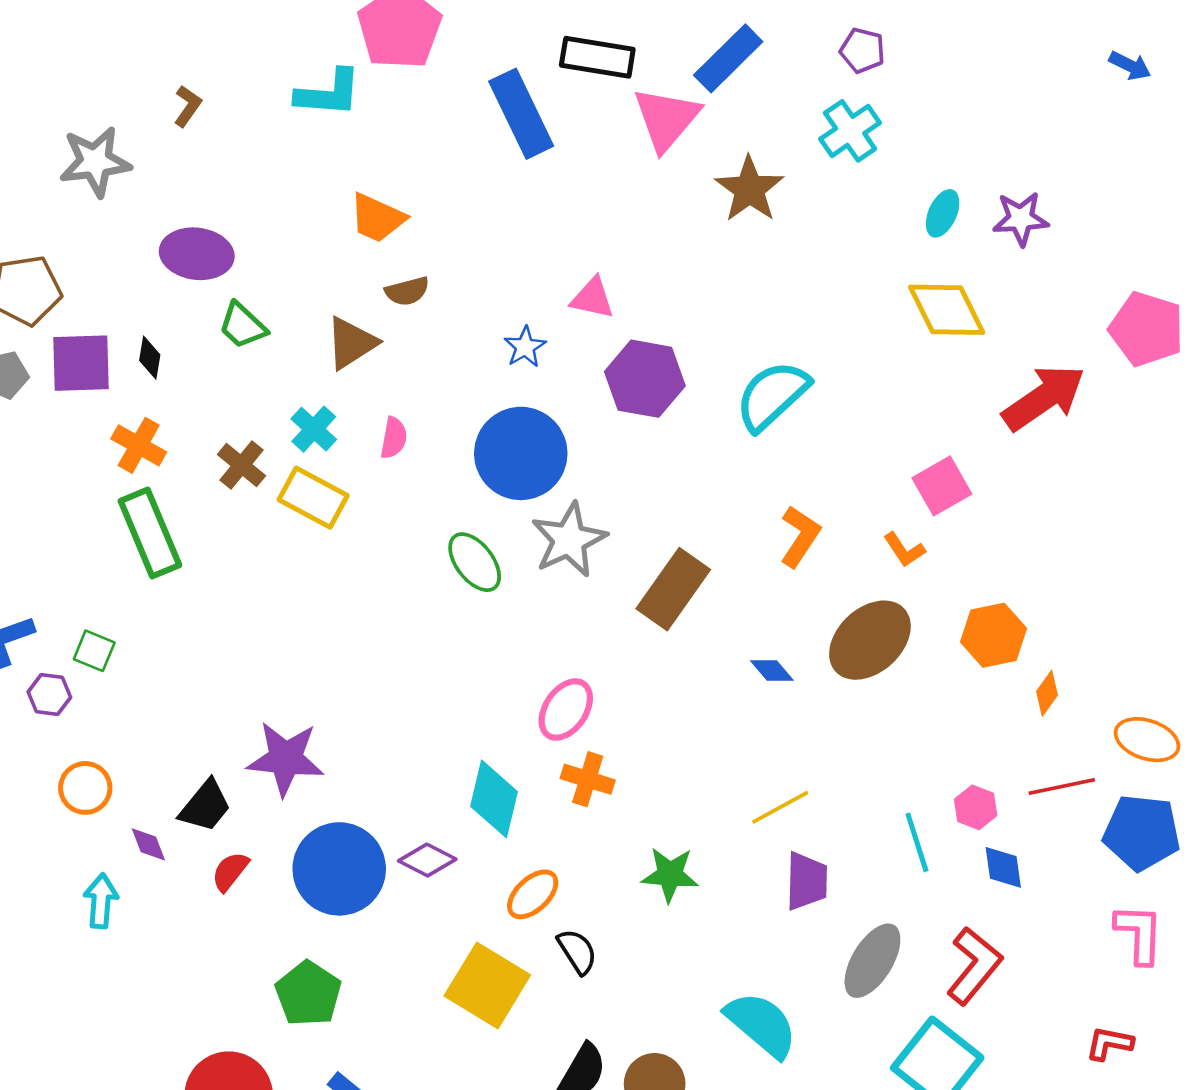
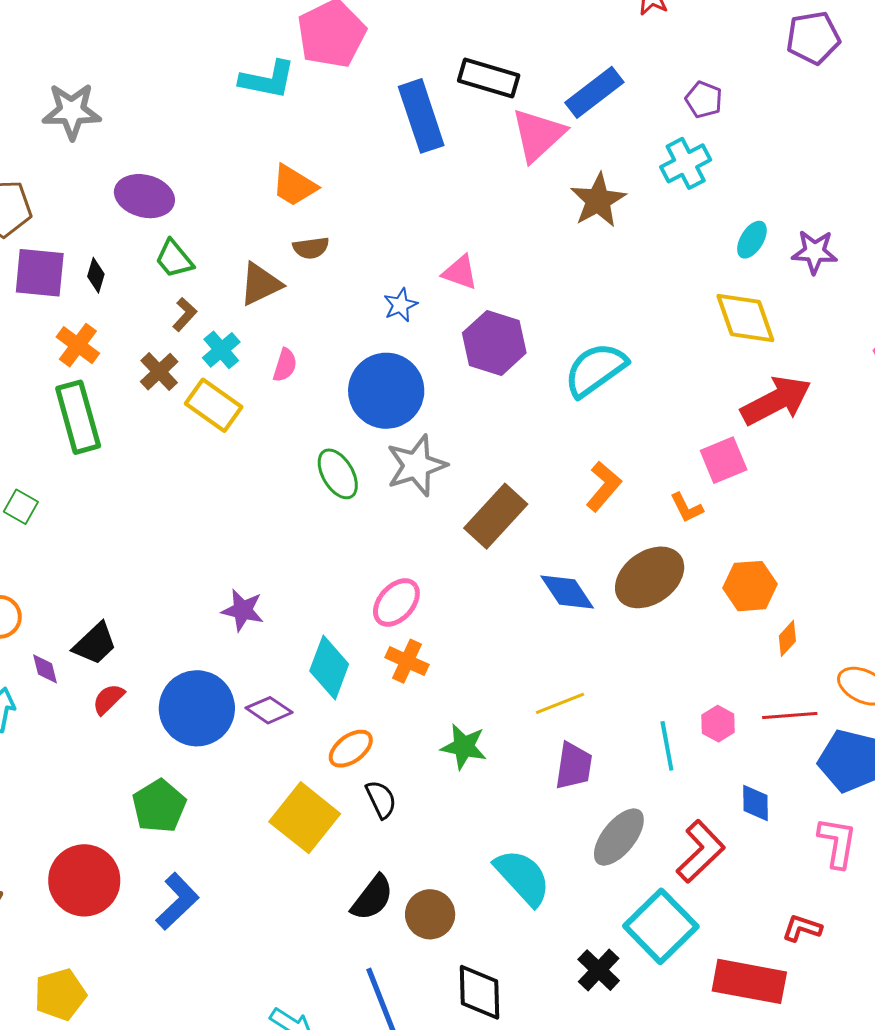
brown L-shape: (188, 106) -> (185, 314), moved
red arrow: (1044, 398) -> (776, 401), moved
blue diamond: (772, 671) -> (567, 592), size x1.6
purple star: (286, 759) -> (243, 610), moved, size x0.7
blue diamond: (1003, 867) -> (756, 803), moved

